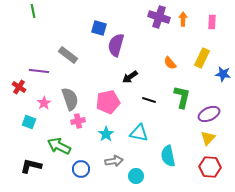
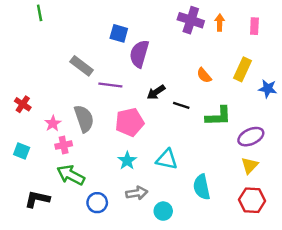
purple line: (39, 71) -> (110, 85), moved
green L-shape: (182, 97) -> (218, 116), turned 75
black line: (149, 100) -> (181, 105), moved
pink cross: (78, 121) -> (64, 145), moved
cyan square: (29, 122) -> (22, 151), moved

